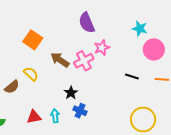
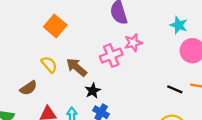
brown arrow: (60, 60) -> (77, 67), moved
black line: (132, 77) -> (175, 89), moved
brown semicircle: (12, 87) -> (28, 88), moved

